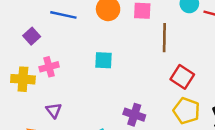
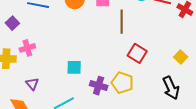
cyan square: (103, 60) -> (74, 67), moved
yellow pentagon: (186, 111) -> (122, 83), moved

